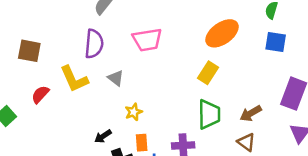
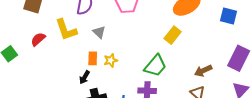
green trapezoid: (209, 114) -> (155, 66), moved, turned 35
black arrow: (103, 136) -> (85, 77), turned -32
orange rectangle: (142, 143) -> (93, 58), moved

